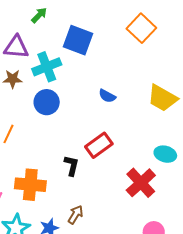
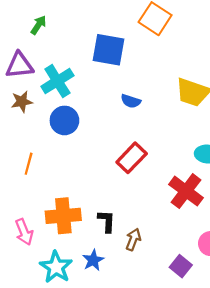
blue square: (78, 40) -> (109, 50), moved
black L-shape: (72, 166) -> (107, 221), moved
brown arrow: (75, 215) -> (133, 239), moved

